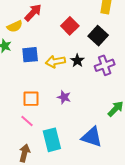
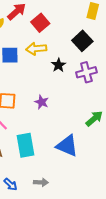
red square: (70, 26) -> (40, 23), moved
yellow arrow: (55, 62) -> (36, 49), moved

